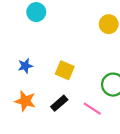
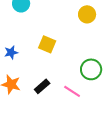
yellow square: (65, 70) -> (47, 44), moved

